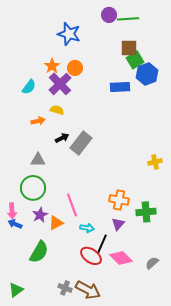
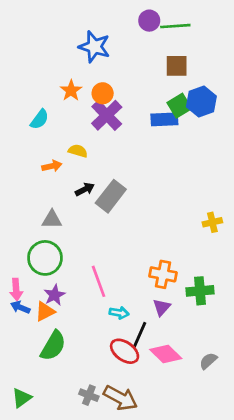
green square: (135, 60) -> (179, 106), moved
purple cross: (60, 84) -> (107, 115), moved
orange triangle: (56, 223) -> (45, 311), moved

